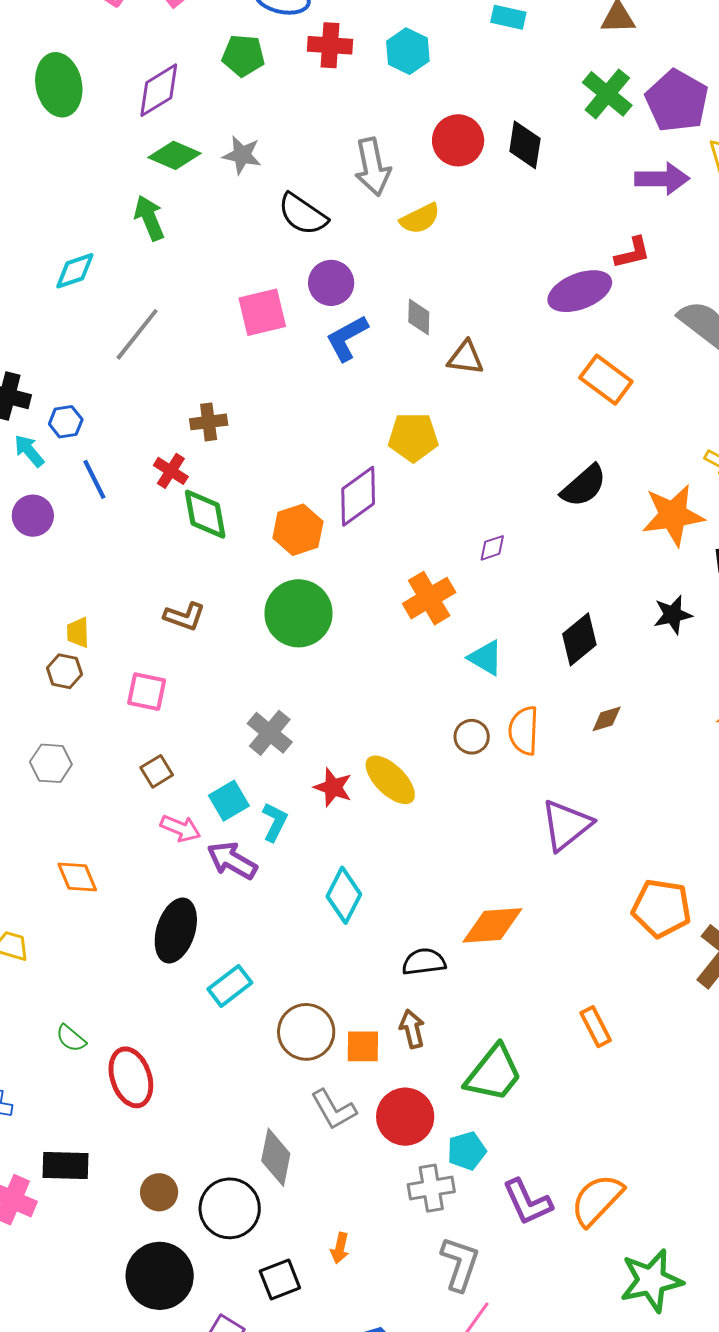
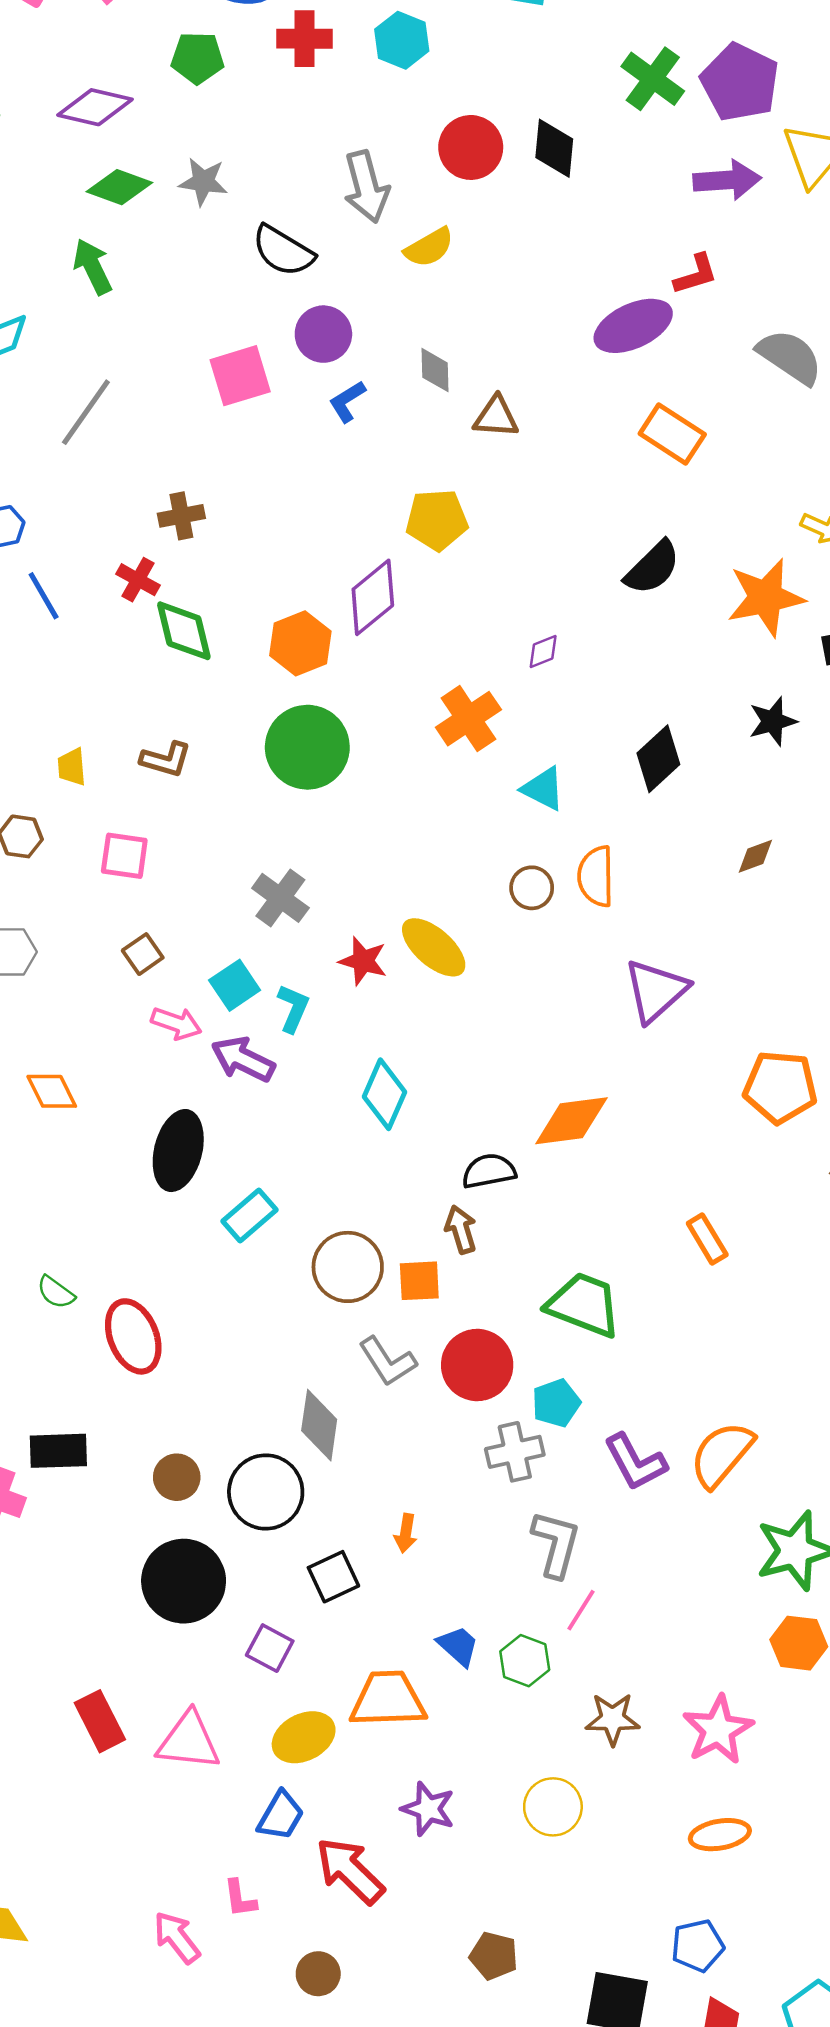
purple diamond: (159, 90) -> (95, 107), turned 48
blue L-shape: (347, 338) -> (347, 401), size x0.7
yellow trapezoid: (78, 632) -> (72, 767), moved
brown diamond: (607, 719) -> (755, 856), moved
brown arrow: (412, 1029) -> (461, 1229), moved
green trapezoid: (494, 1073) -> (584, 1305), turned -104

